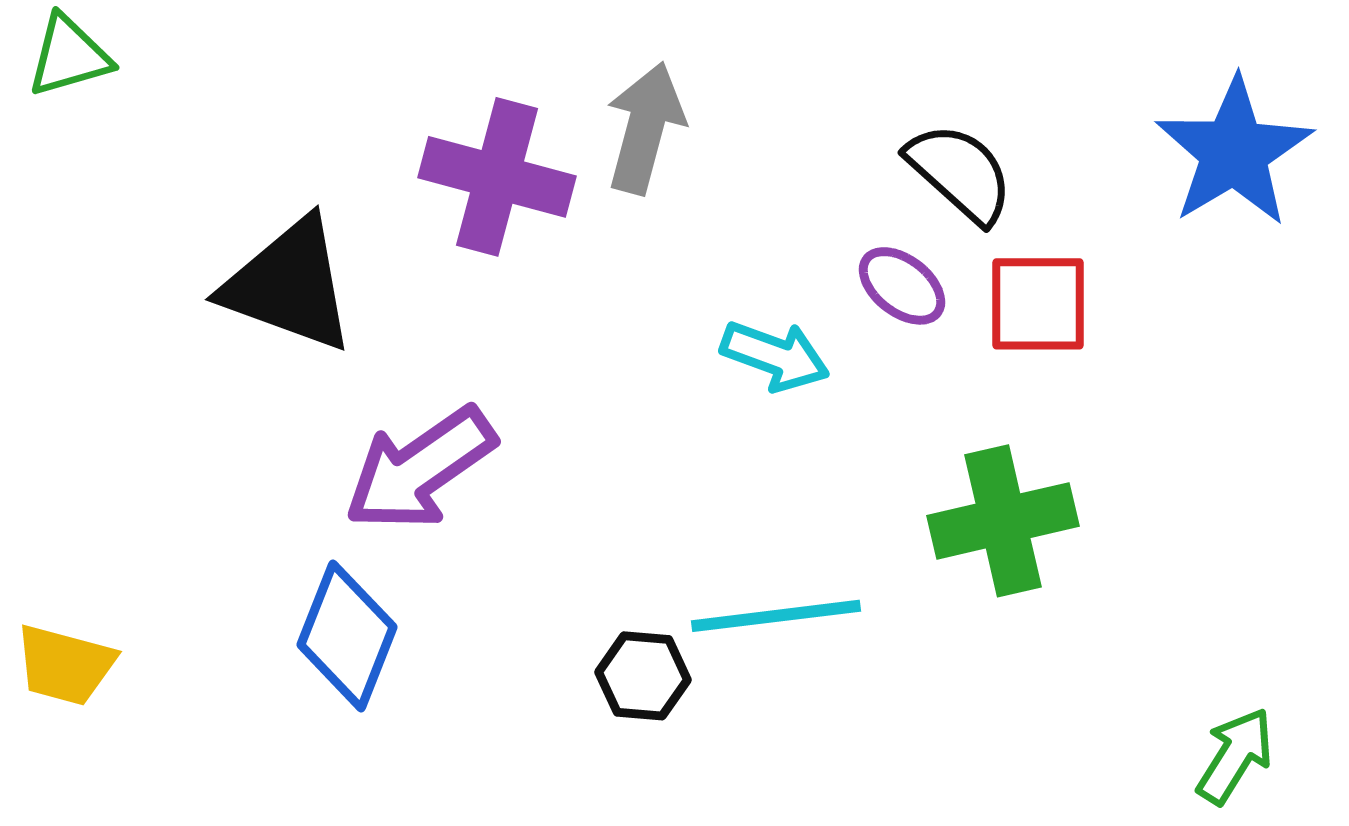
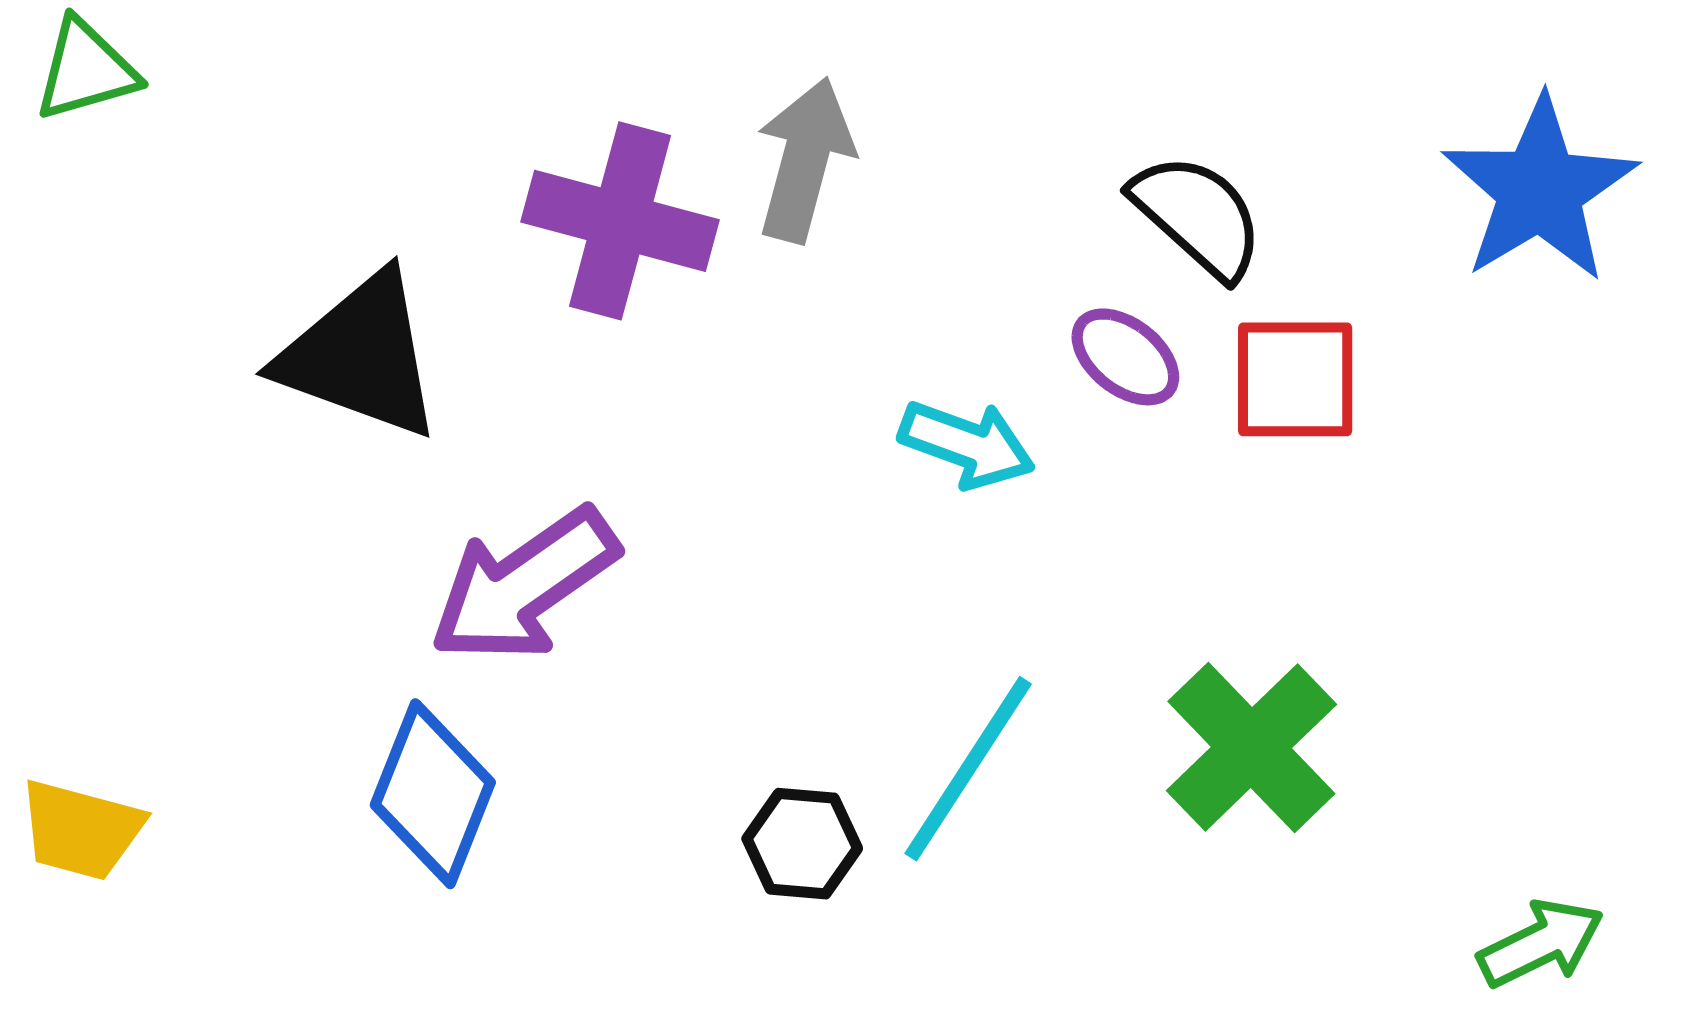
green cross: (1003, 521) -> (1251, 747), moved, turned -31
cyan line: (776, 616) -> (968, 769), turned -50
green arrow: (1235, 756) -> (1541, 943), turned 32

